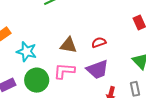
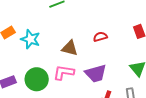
red semicircle: (99, 42) -> (100, 37), moved
cyan star: (27, 52) -> (30, 39), moved

